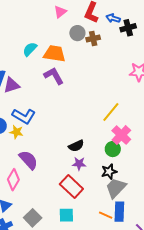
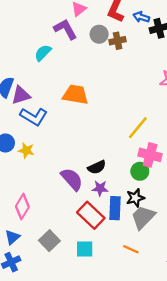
orange trapezoid: (54, 54) -> (75, 95), moved
purple L-shape: (54, 76) -> (65, 29), moved
blue L-shape: (24, 116) -> (34, 117), moved
pink cross: (121, 135) -> (150, 155), turned -30
purple semicircle: (28, 160) -> (72, 179), moved
blue rectangle: (119, 212) -> (115, 208), moved
gray square: (33, 218) -> (49, 241), moved

